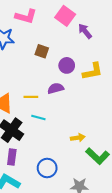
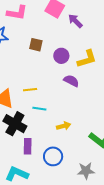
purple semicircle: (56, 88) -> (71, 81), moved, turned 49
yellow arrow: (78, 138) -> (64, 126), moved
purple rectangle: (12, 157) -> (28, 146), moved

